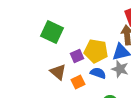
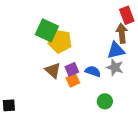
yellow pentagon: (96, 51) -> (60, 41), moved
purple square: (77, 56) -> (72, 69), moved

